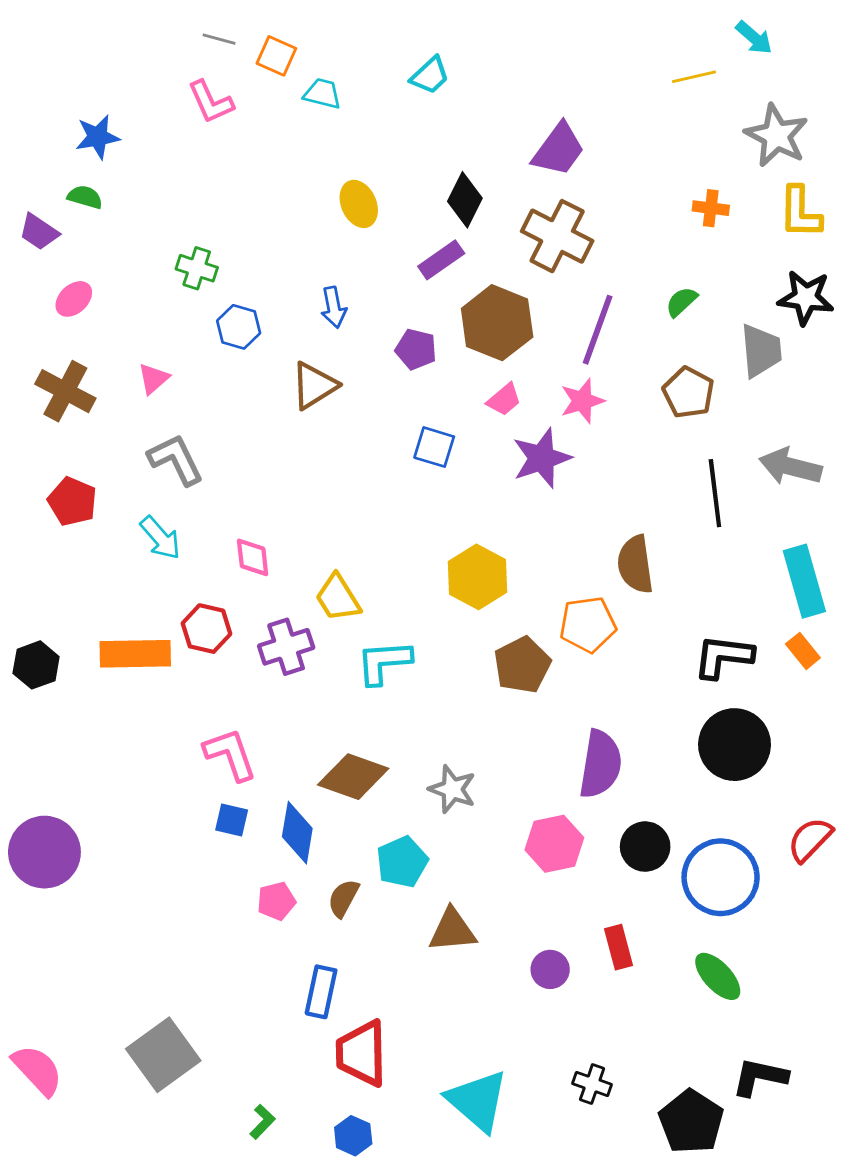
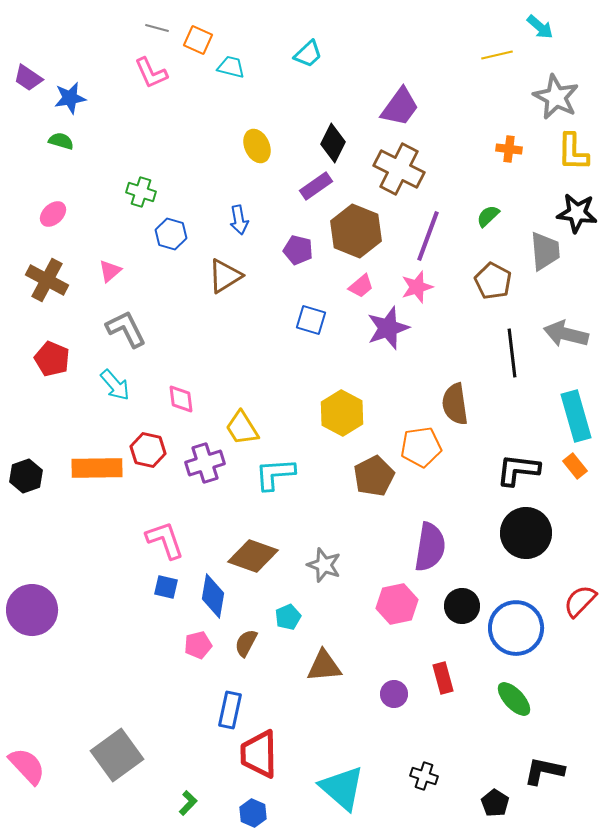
purple trapezoid: (39, 232) -> (28, 78), moved
cyan pentagon: (402, 862) -> (288, 617), size x0.7
black pentagon: (691, 1122) -> (495, 803), size x0.6

